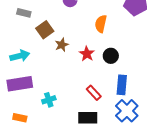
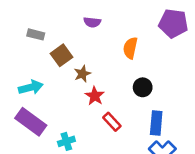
red star: (87, 54) -> (95, 96), moved
purple rectangle: (20, 84) -> (31, 122), turned 45
red rectangle: (94, 93) -> (112, 122), moved

